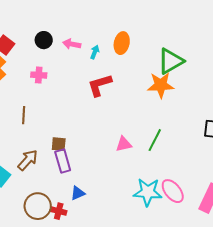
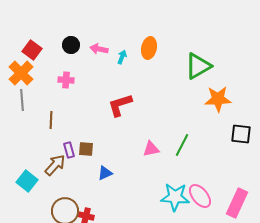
red L-shape: (100, 85) -> (120, 105), moved
orange star: (161, 85) -> (218, 99), moved
purple rectangle: (63, 161) -> (69, 150), moved, size x0.7
blue triangle: (78, 193) -> (105, 173), moved

